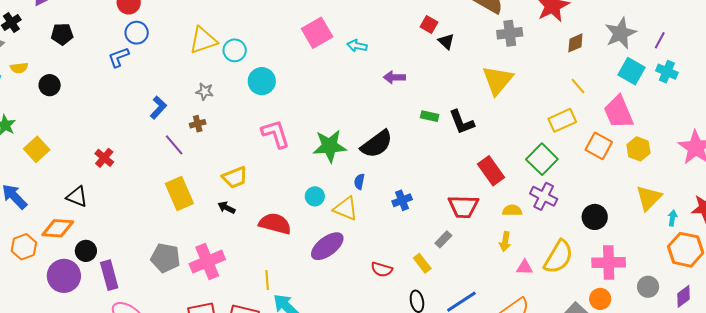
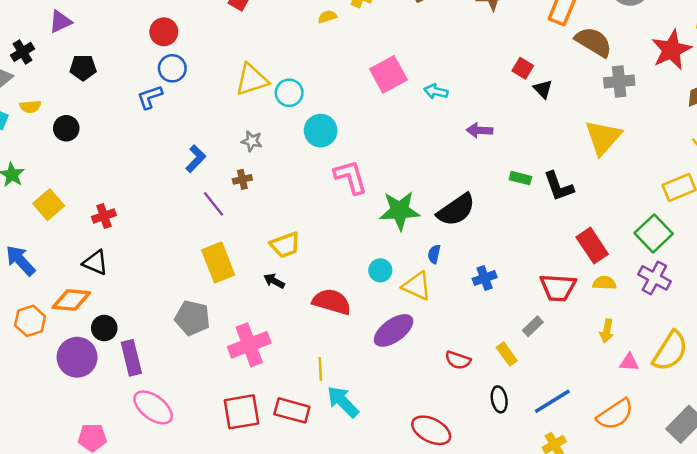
pink L-shape: (276, 134) -> (351, 177), moved
red cross: (104, 158) -> (104, 216), moved, turned 30
yellow semicircle: (512, 210) -> (604, 283), moved
gray pentagon: (165, 258) -> (192, 318), moved

